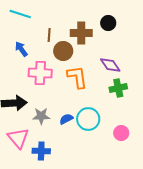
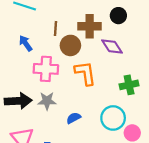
purple diamond: (110, 65) -> (112, 47), moved
gray star: (41, 116) -> (47, 101), moved
cyan circle: (88, 119) -> (113, 118), moved

